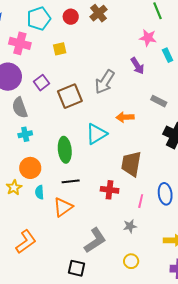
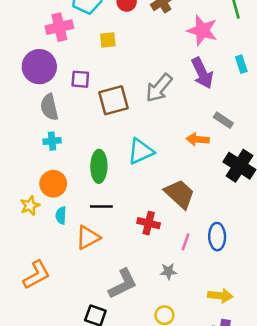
pink star: (148, 38) -> (202, 30), moved, size x1.4
pink cross: (20, 43) -> (59, 27), turned -35
purple arrow: (137, 66) -> (202, 73), size x1.4
purple square: (42, 83) -> (80, 79), turned 35
orange arrow: (125, 117) -> (198, 139), moved
brown trapezoid: (131, 164) -> (180, 194), turned 116

